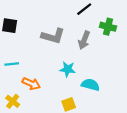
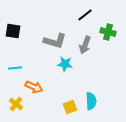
cyan star: (68, 69) -> (65, 64), moved
cyan semicircle: (90, 85) -> (91, 101), moved, turned 72

